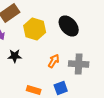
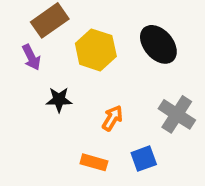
orange arrow: (54, 61) -> (112, 118), moved
gray cross: (79, 64) -> (177, 114), turned 30

